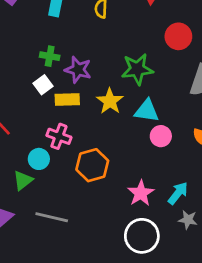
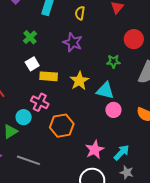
green cross: (50, 56) -> (30, 37), moved, turned 32
green star: (137, 69) -> (113, 61), moved, size x0.6
purple star: (78, 70) -> (73, 42), moved

